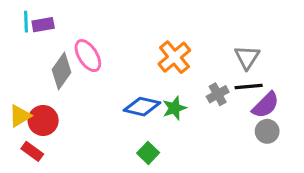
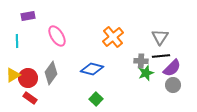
cyan line: (26, 22) -> (17, 41), moved
gray diamond: (62, 71) -> (51, 73), moved
gray cross: (218, 94) -> (141, 61), turned 32
green star: (174, 108) -> (146, 73), moved
red rectangle: (32, 151) -> (30, 98), moved

